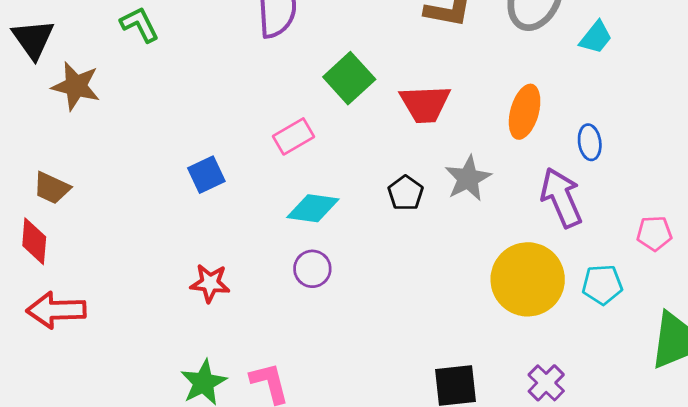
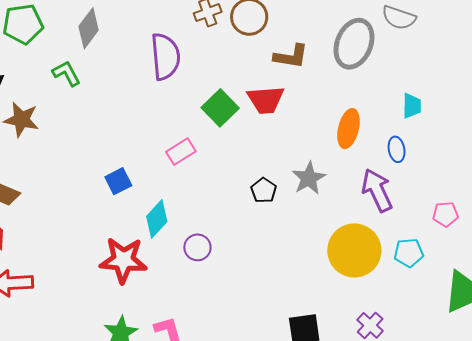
cyan trapezoid: (596, 37) -> (412, 106), moved, turned -36
red trapezoid: (425, 104) -> (266, 100), moved
cyan diamond: (313, 208) -> (157, 219), moved, turned -54
red star: (210, 283) -> (123, 260), size x1.6

